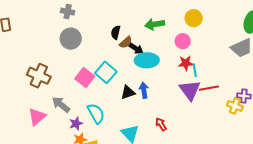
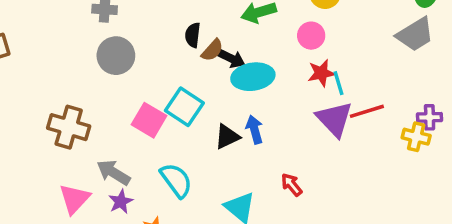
purple star: (76, 124) -> (121, 202), moved

